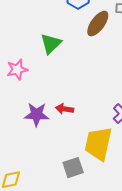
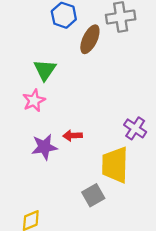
pink star: (17, 70) -> (34, 101), moved

